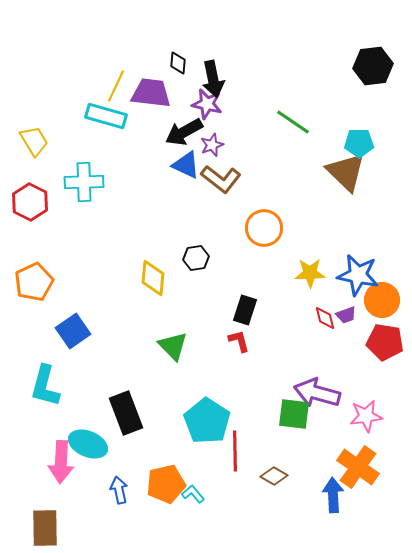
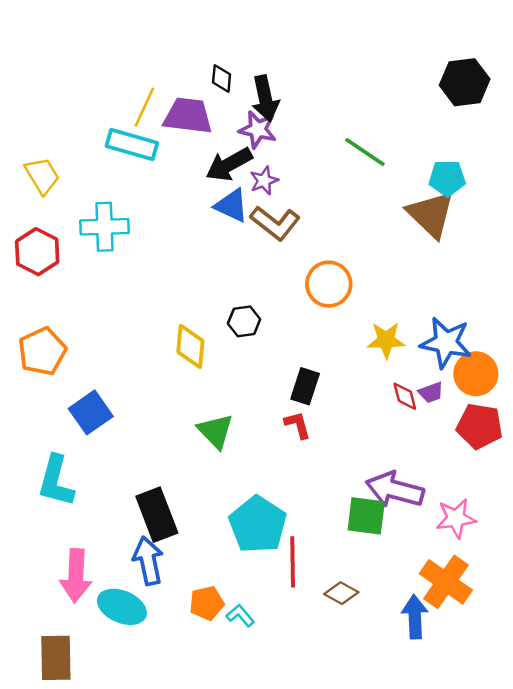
cyan ellipse: (88, 444) -> (122, 607), moved
orange pentagon: (166, 484) -> (207, 603), size x0.7
blue arrow: (119, 490) -> (148, 561), moved, size x1.4

